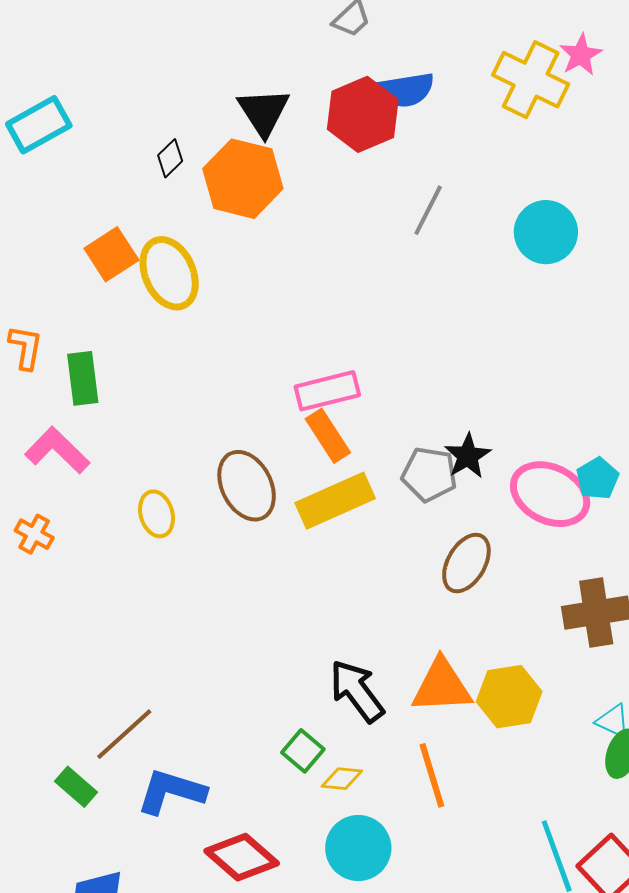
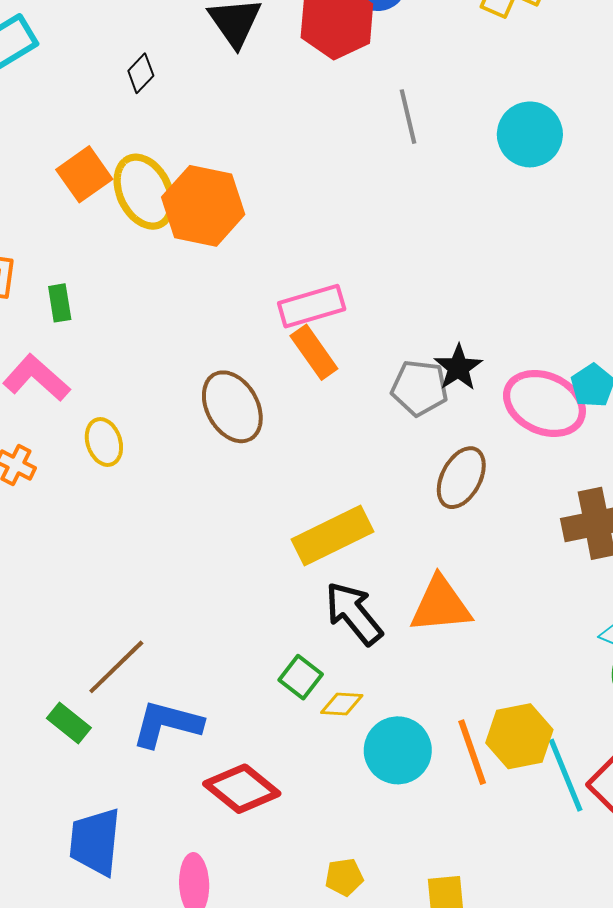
orange hexagon: (243, 179) -> (203, 206), moved
gray line: (428, 210) -> (408, 117), turned -38
green rectangle: (83, 378) -> (60, 303), size x0.7
yellow rectangle: (335, 501) -> (332, 536), moved
yellow ellipse: (157, 514) -> (104, 442), moved
yellow hexagon: (509, 697) -> (519, 736), moved
orange line: (432, 775) -> (472, 752), moved
cyan circle: (358, 848) -> (398, 750), moved

